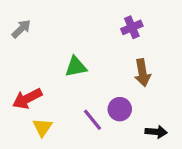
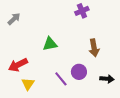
purple cross: (132, 27) -> (82, 11), moved
black arrow: (156, 132) -> (107, 79), moved

